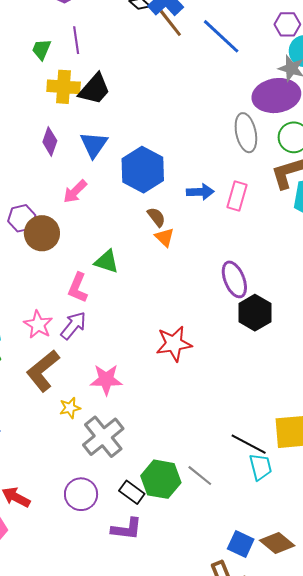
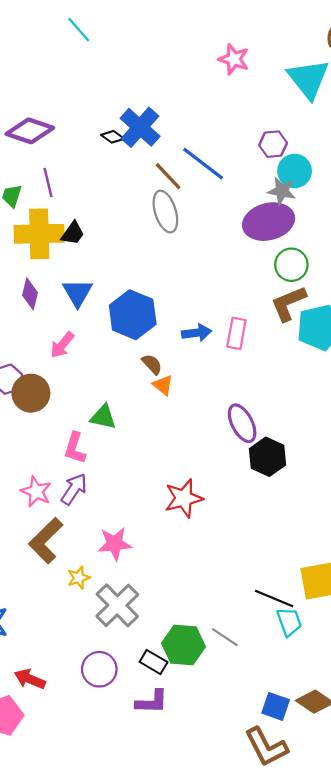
brown line: (170, 23) -> (168, 176), moved
yellow cross: (64, 87) -> (39, 234), size x1.4
black trapezoid: (95, 89) -> (73, 233), size x0.7
gray ellipse: (246, 133) -> (165, 212), moved

